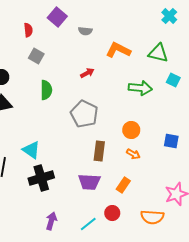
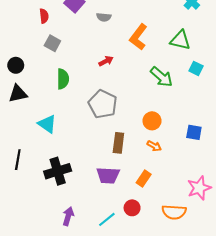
orange L-shape: (118, 50) -> (138, 37), turned -80
green arrow: (140, 88) -> (161, 77), turned 35
cyan triangle: (31, 150) -> (47, 124), moved

